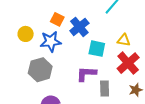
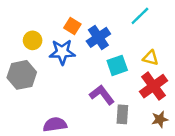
cyan square: (97, 49) -> (117, 65), turned -36
gray hexagon: (40, 70) -> (22, 75), moved
purple L-shape: (86, 74) -> (102, 95), turned 45

